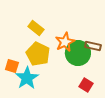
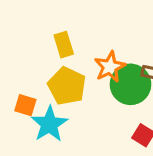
yellow rectangle: (36, 28) -> (64, 45), turned 35

